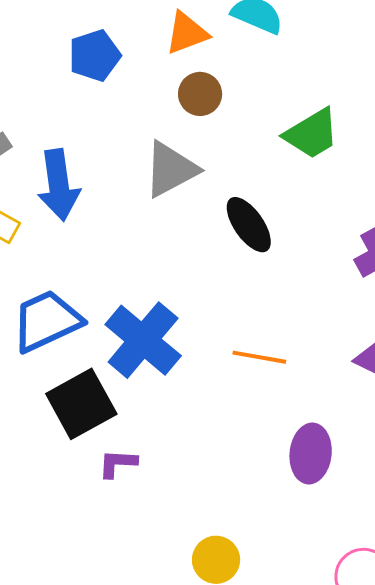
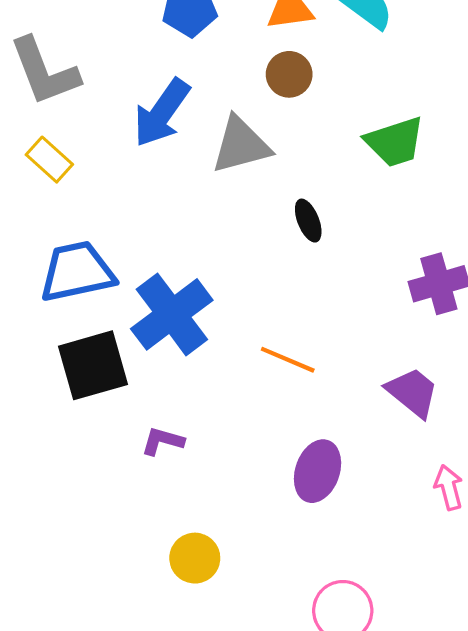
blue arrow: (59, 185) -> (162, 113), moved, turned 30
black ellipse: (249, 225) -> (308, 221), size x0.7
purple L-shape: (118, 463) -> (162, 441), moved

